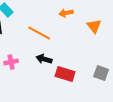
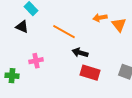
orange arrow: (66, 13) -> (100, 18), moved
black arrow: (44, 59) -> (80, 53), moved

